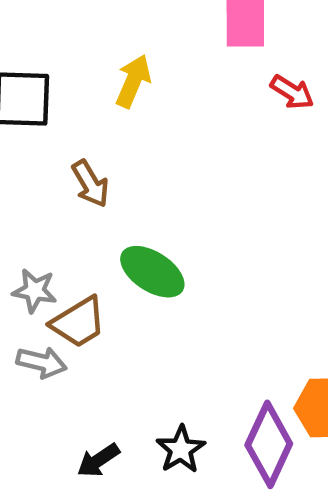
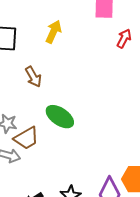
red arrow: (292, 92) -> (124, 38), turned -96

